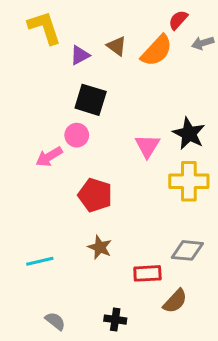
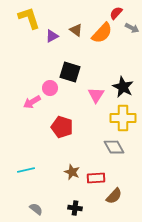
gray arrow: (203, 43) -> (132, 28), turned -136
black square: (91, 100) -> (70, 72), moved
brown star: (100, 247) -> (72, 172), moved
gray diamond: (187, 250) -> (114, 147), moved, turned 55

